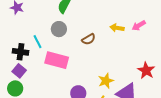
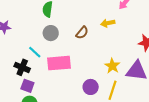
yellow arrow: (117, 28) -> (108, 23), moved
black cross: (20, 52) -> (22, 67), turned 35

